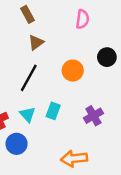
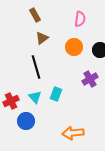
orange circle: (73, 71) -> (74, 47), moved
black line: (29, 78) -> (36, 67), turned -45
purple cross: (93, 116) -> (90, 79), moved

